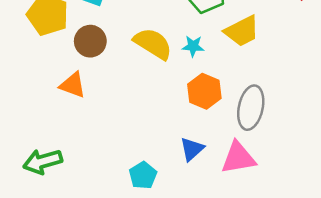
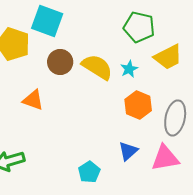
brown circle: (90, 41) -> (60, 62), moved
cyan star: (193, 46) -> (129, 69), turned -30

